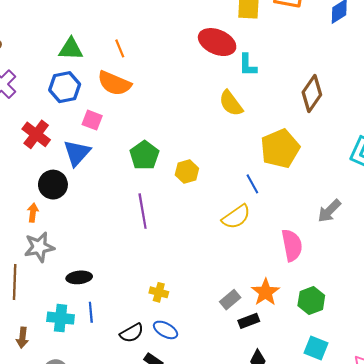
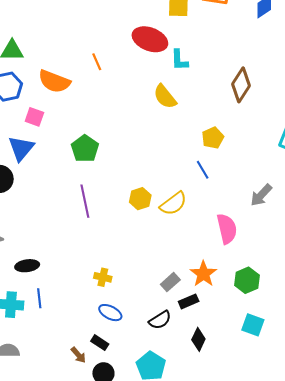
orange line: (120, 48) -> (97, 62), moved
yellow pentagon: (280, 149) -> (213, 138), size x0.6
yellow hexagon: (187, 172) -> (140, 199), moved
blue line: (252, 184) -> (203, 170), moved
black semicircle: (132, 333) -> (160, 320), moved

